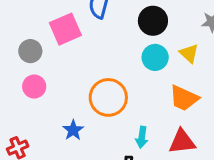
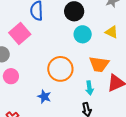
yellow triangle: (189, 53) -> (112, 32), moved
orange trapezoid: (184, 98) -> (99, 64), moved

